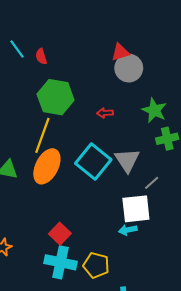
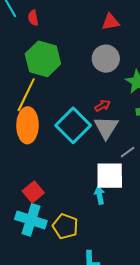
gray circle: (129, 68) -> (106, 59), moved
red arrow: (105, 113) -> (102, 106), moved, turned 147
orange ellipse: (47, 166) -> (28, 125), turned -32
cyan arrow: (128, 230) -> (100, 195), turned 84

